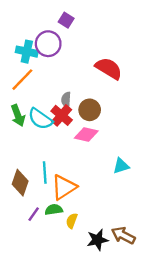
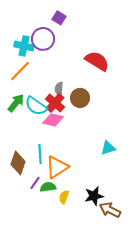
green arrow: (18, 115) -> (16, 103), turned -120
pink diamond: (86, 134) -> (53, 120), moved
purple line: (34, 214) -> (35, 183), moved
black star: (97, 240) -> (94, 196), moved

